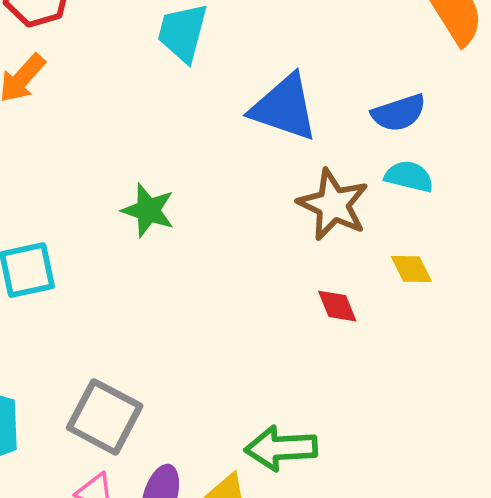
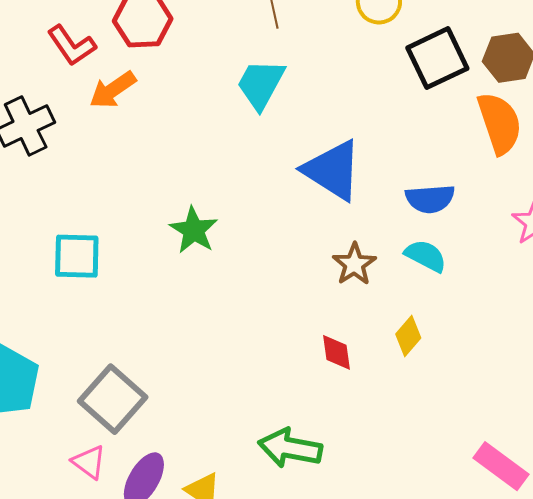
brown star: (333, 205) -> (354, 264), size x0.7
yellow diamond: (411, 269) -> (408, 336), turned 54
green arrow: (281, 448) -> (290, 448), moved

